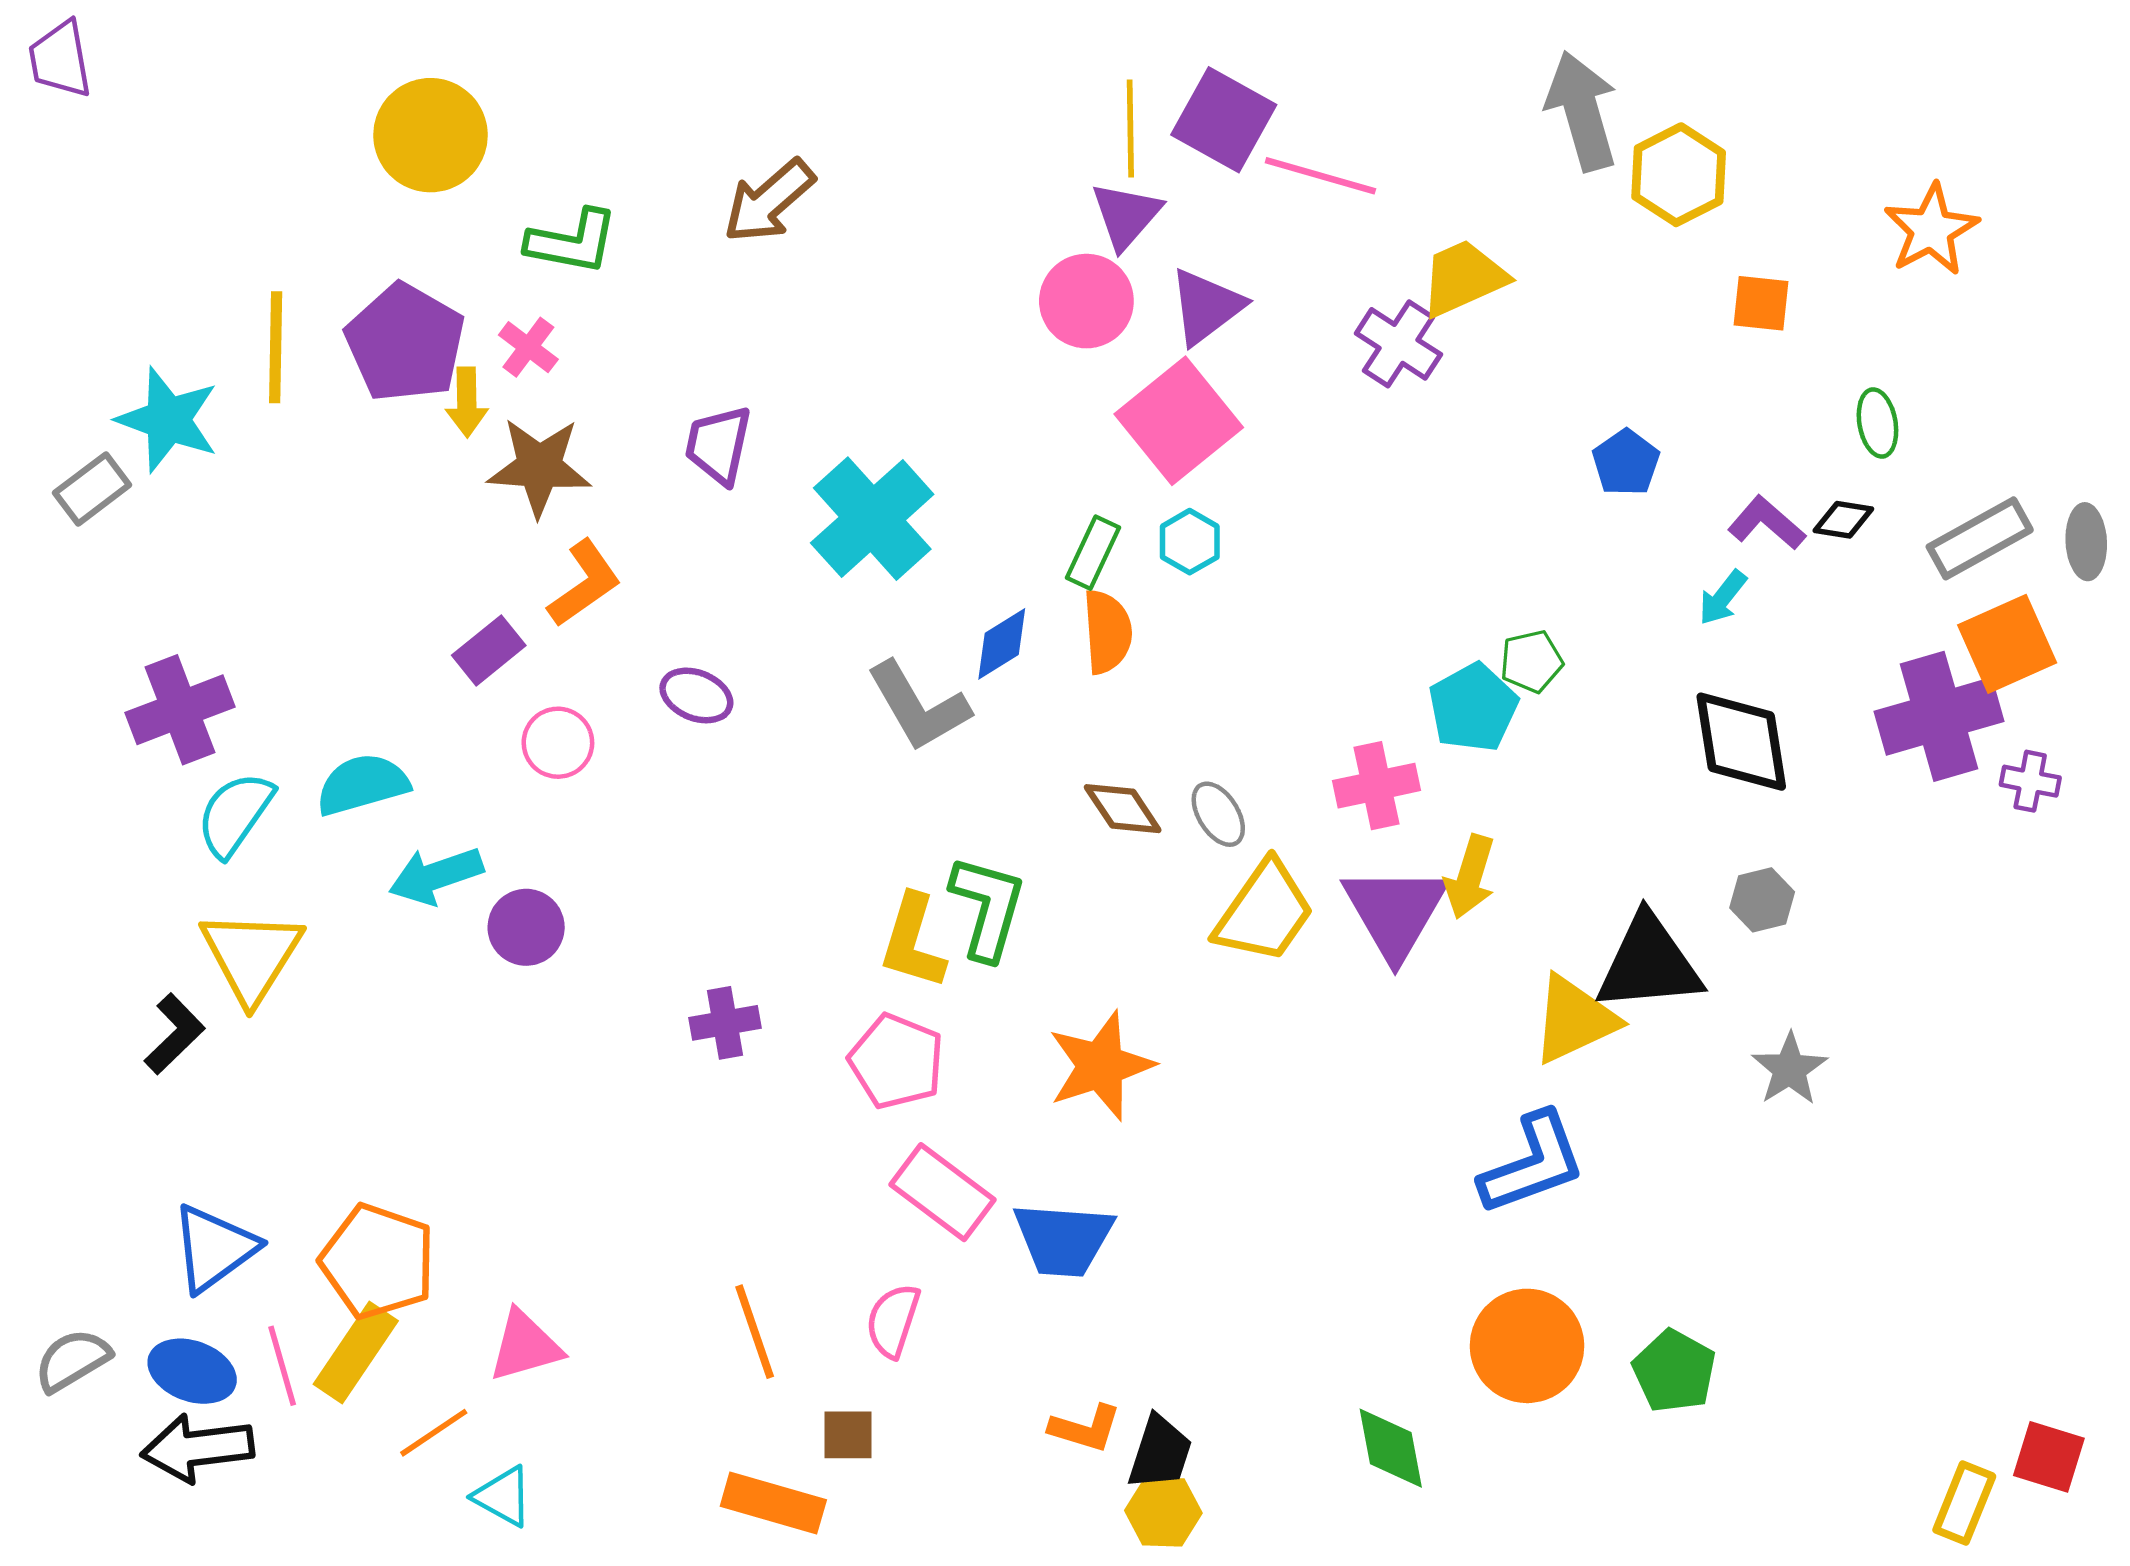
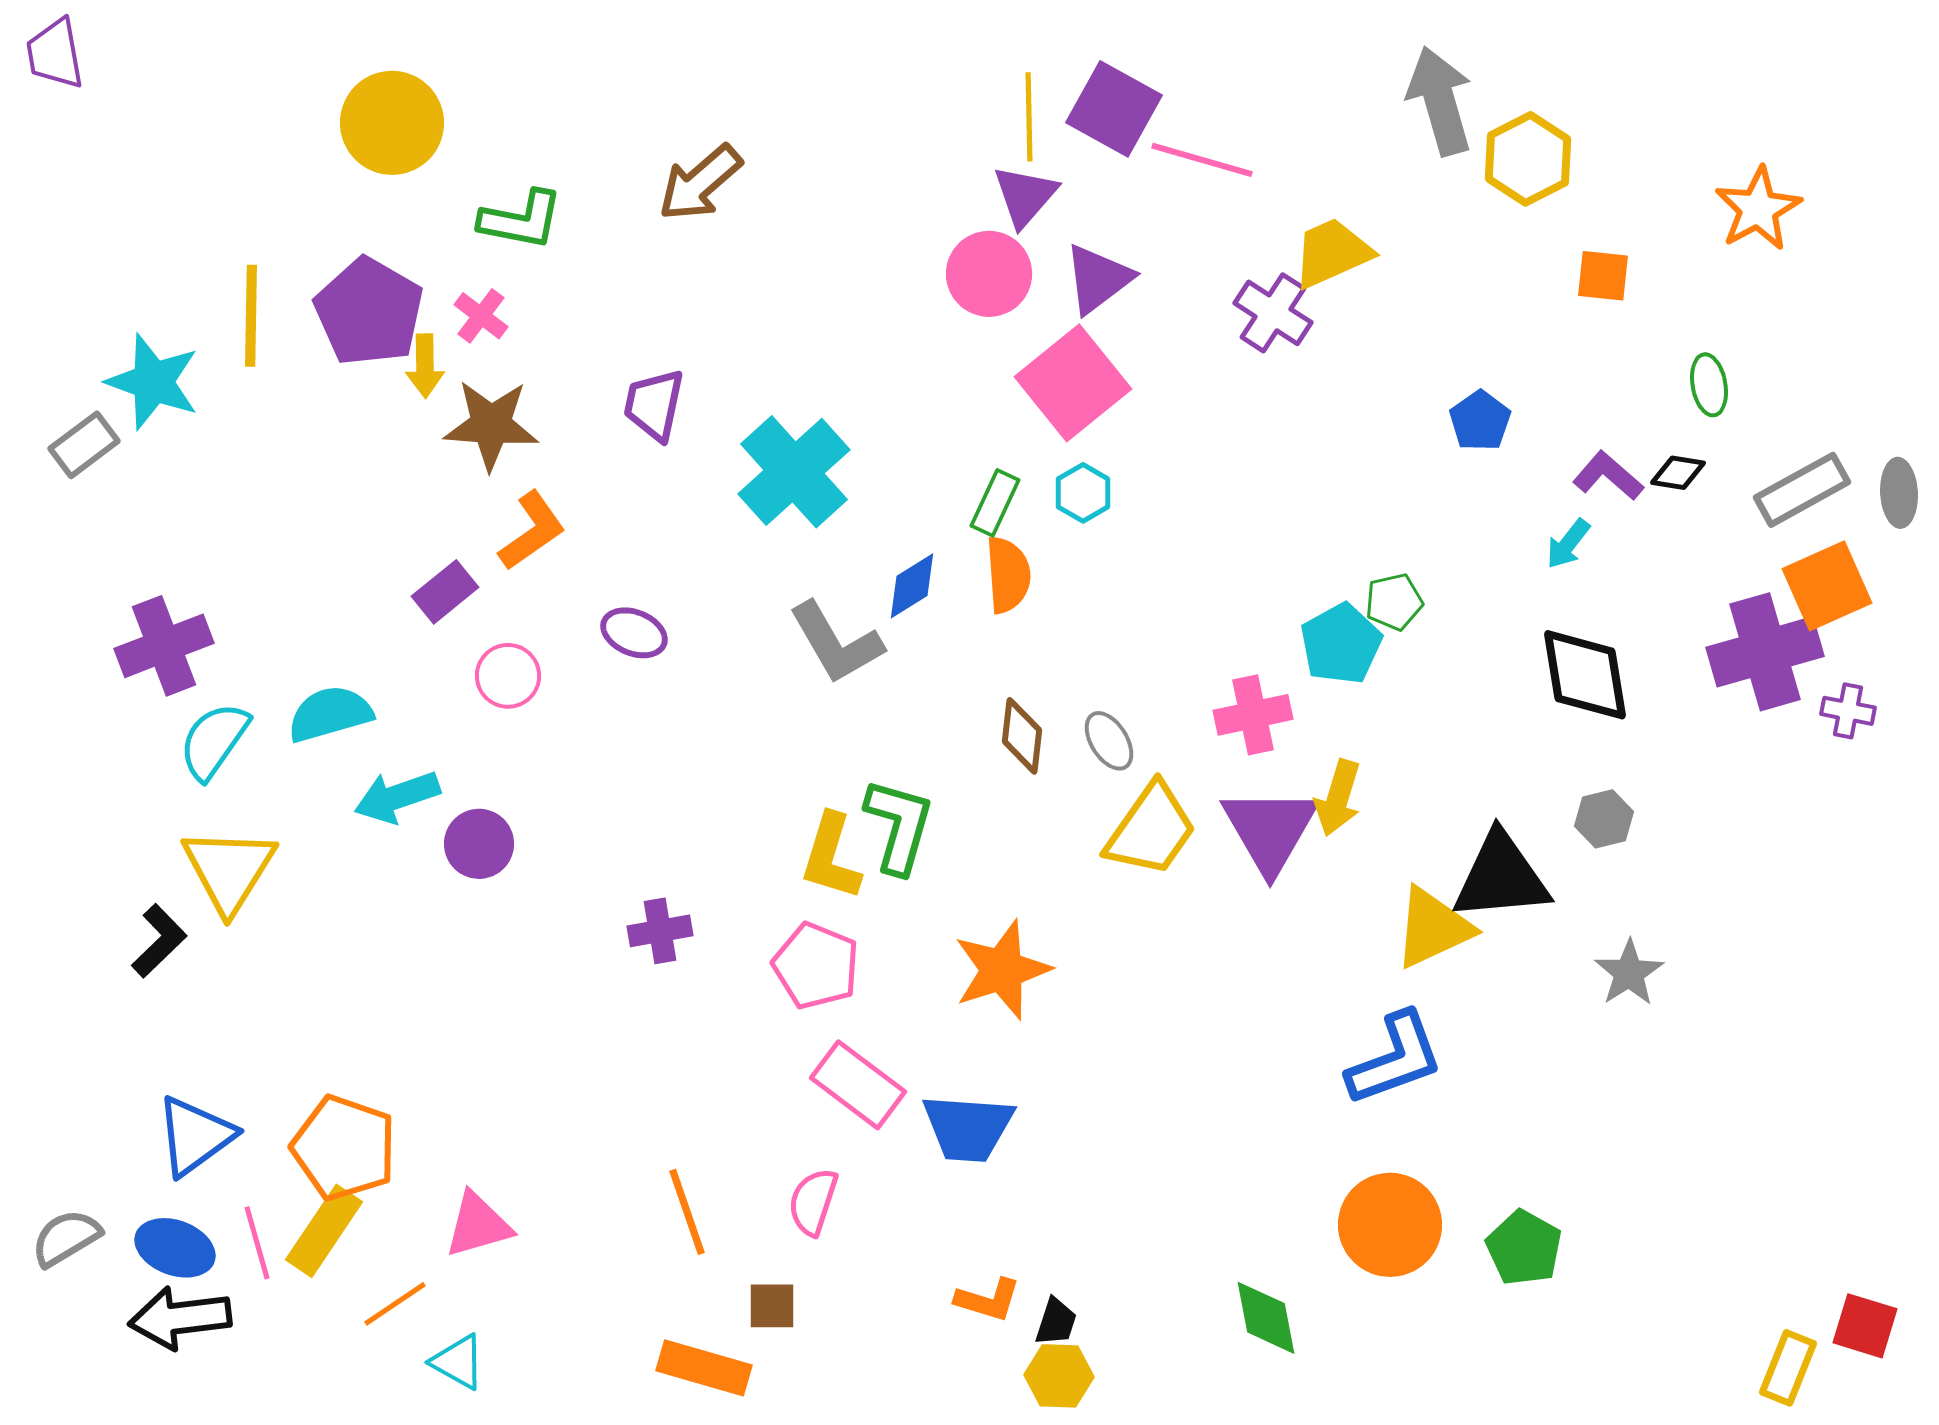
brown diamond: (1123, 809) -> (1022, 736), turned 40
black trapezoid: (1160, 1452) -> (1056, 1322), size x0.7

